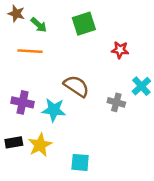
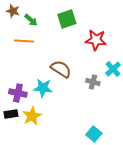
red star: (120, 50) -> (96, 40), size x1.5
purple cross: (23, 102) -> (18, 93), moved
cyan square: (80, 162) -> (94, 134), moved, turned 35

